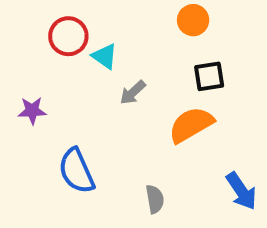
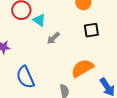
orange semicircle: (191, 125) -> (82, 68), moved

